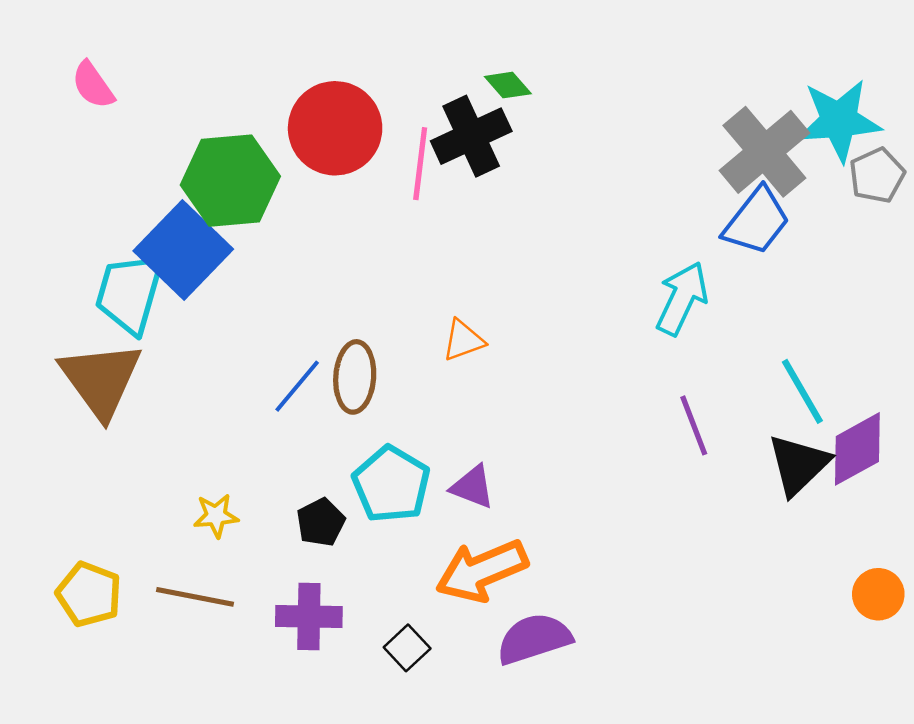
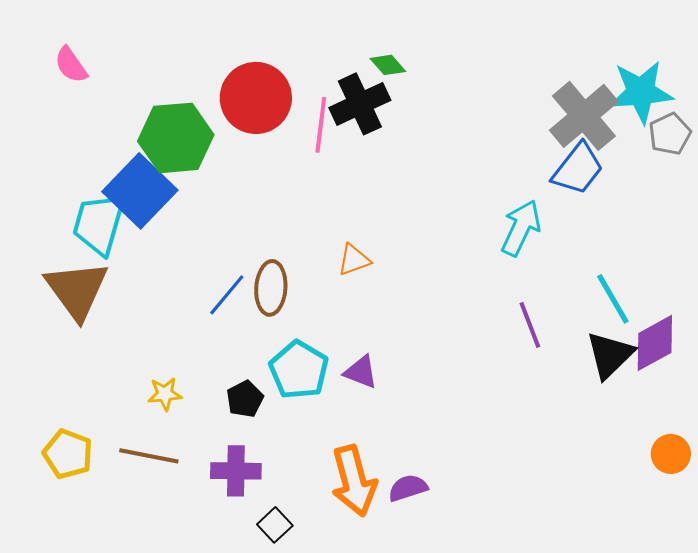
orange arrow: (482, 571) -> (354, 481), moved, turned -82
purple semicircle: (534, 639) -> (408, 488), size x0.7
black square: (407, 648) -> (275, 525), moved

